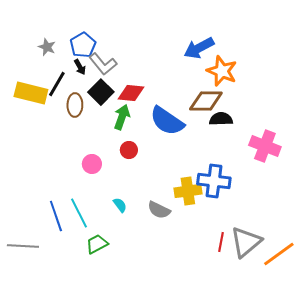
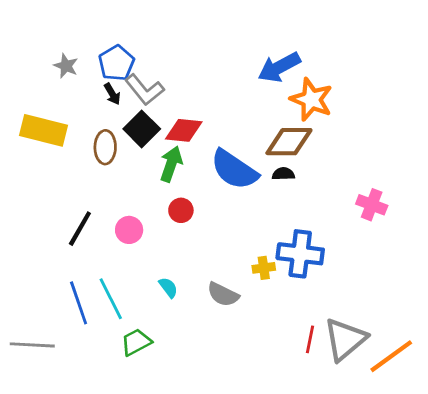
black line: (57, 84) -> (80, 229), moved
black semicircle: (221, 119) -> (283, 174), moved, size x0.7
pink cross: (265, 146) -> (372, 205), size x0.7
yellow cross: (188, 191) -> (264, 268), size x0.6

